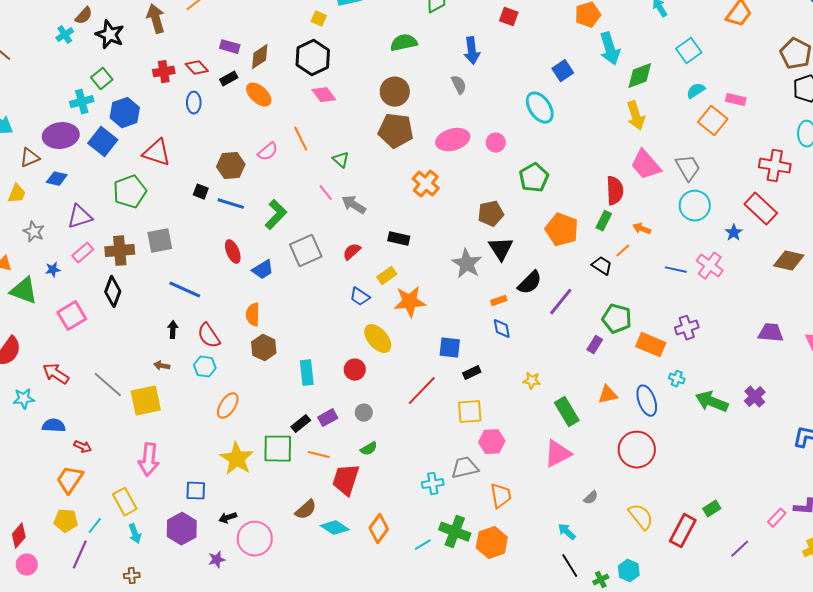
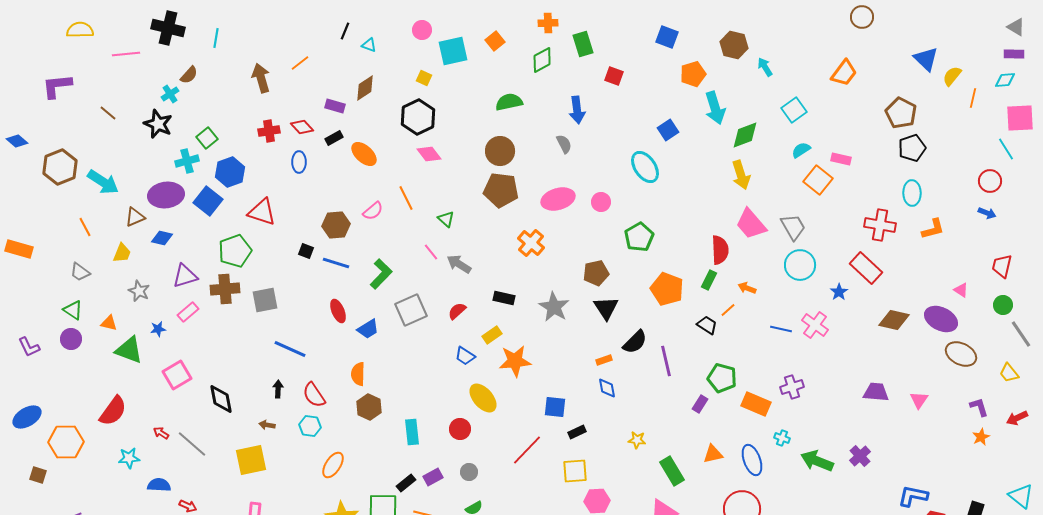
black star: (110, 35) -> (158, 124), moved
brown diamond: (260, 57) -> (365, 88), moved
brown cross: (120, 251) -> (225, 289), moved
gray star: (467, 264) -> (554, 307), moved
black diamond: (113, 292) -> (221, 399), moved, turned -32
purple line: (561, 302) -> (666, 361), turned -52
red arrow: (56, 374) -> (161, 433), size x0.6
gray line: (108, 385) -> (192, 444), moved

